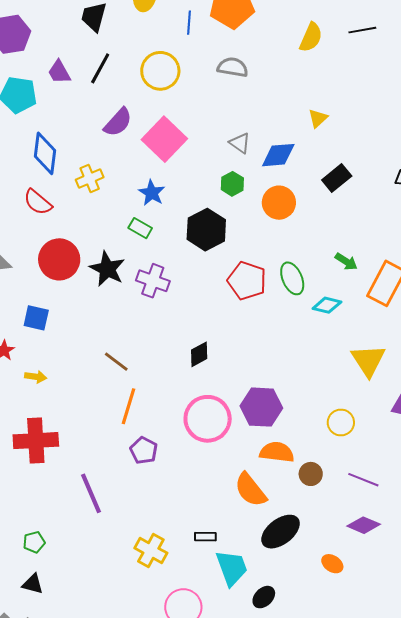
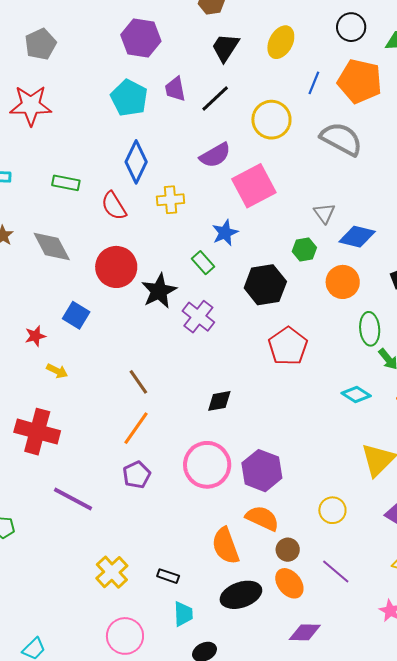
gray semicircle: (233, 67) -> (341, 139), size x1.4
green ellipse: (292, 278) -> (370, 329), moved
purple line: (91, 493) -> (73, 499), turned -57
purple diamond: (364, 525) -> (305, 632), moved, turned -40
orange ellipse: (332, 564) -> (289, 583), moved, size x1.4
cyan trapezoid: (232, 568) -> (183, 614), size x0.7

